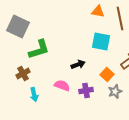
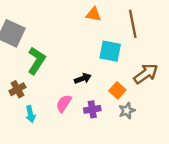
orange triangle: (98, 12) -> (94, 14), moved
green L-shape: (39, 50) -> (36, 61), turned -40
pink semicircle: (62, 86) -> (64, 103), turned -77

